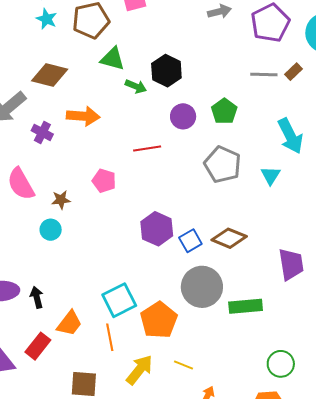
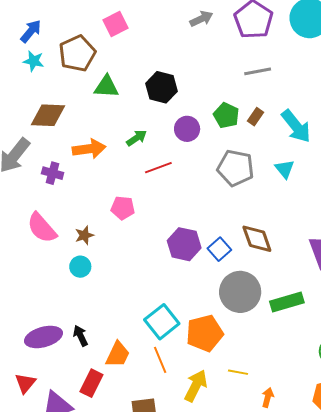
brown rectangle: (294, 72) -> (255, 117), moved
green arrow: (136, 86) -> (137, 138), moved, turned -45
brown diamond: (229, 238) -> (257, 239), turned 60
orange pentagon: (159, 320) -> (205, 333), turned 30

